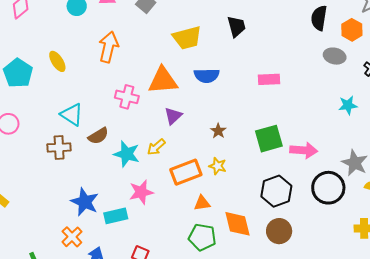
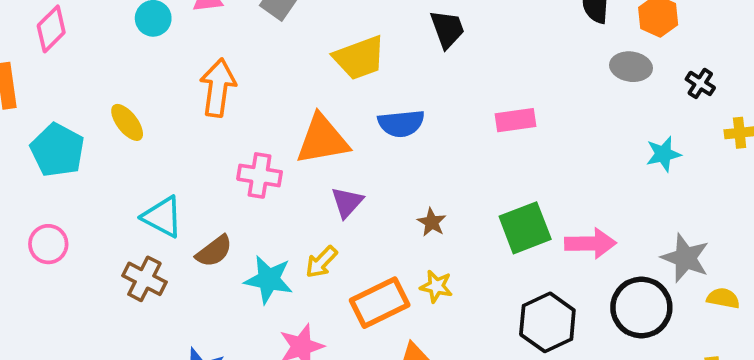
brown cross: (59, 147) -> (144, 279), turned 35

